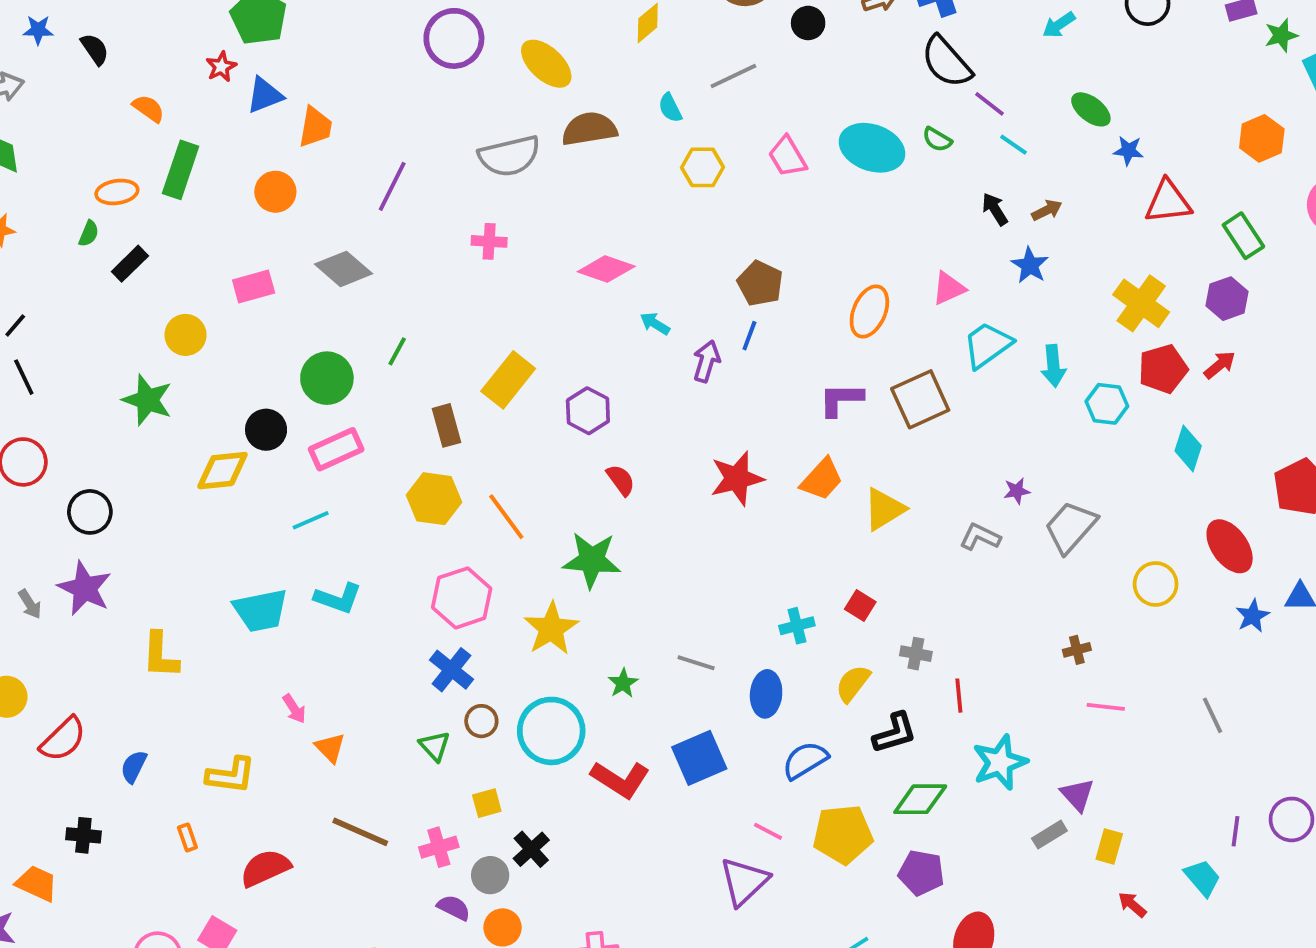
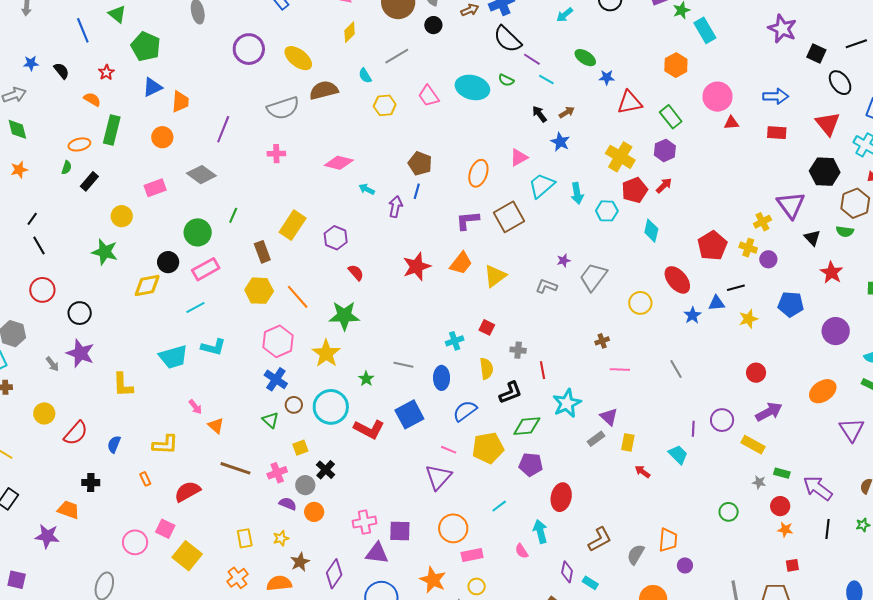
red star: (221, 67) -> (106, 72), moved
yellow semicircle: (853, 683) -> (486, 369), turned 140

